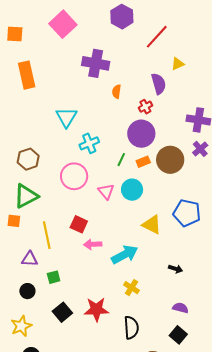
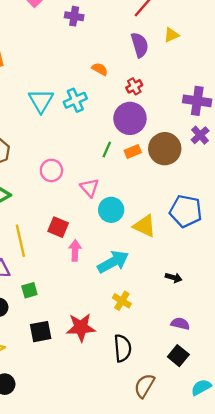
purple cross: (96, 63) -> (74, 16), moved, size x0.6
purple semicircle: (159, 84) -> (140, 45), moved
orange semicircle: (117, 92) -> (100, 69), turned 112
cyan cross: (89, 143) -> (75, 100), moved
pink circle: (74, 176) -> (51, 170), size x0.7
cyan circle: (132, 190) -> (111, 210), moved
pink arrow: (93, 244) -> (75, 251), turned 96
black square: (62, 312) -> (41, 332), turned 30

